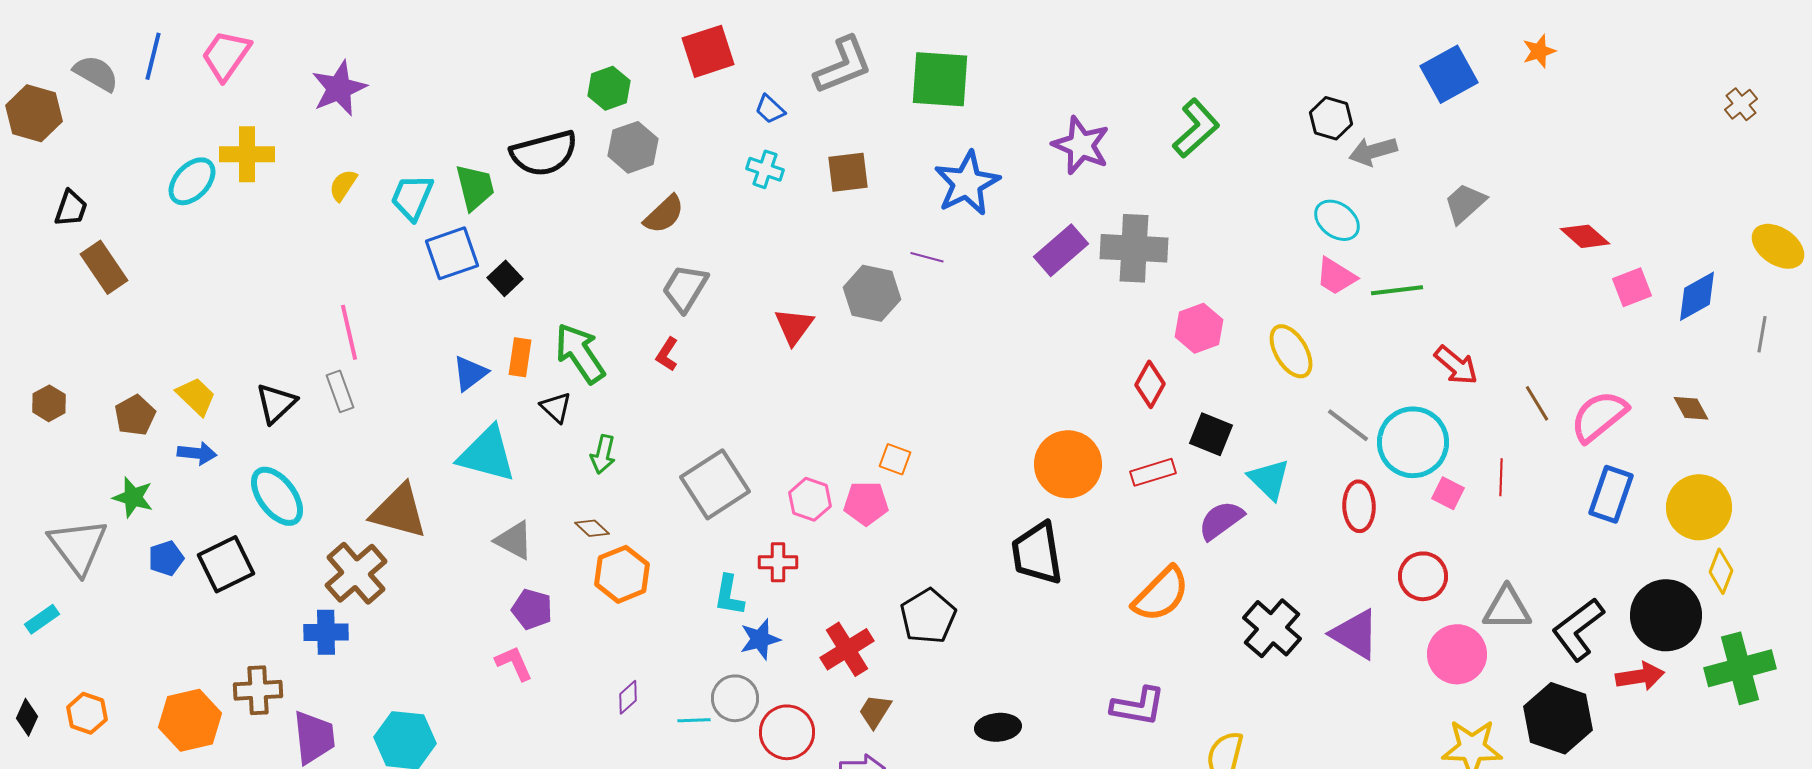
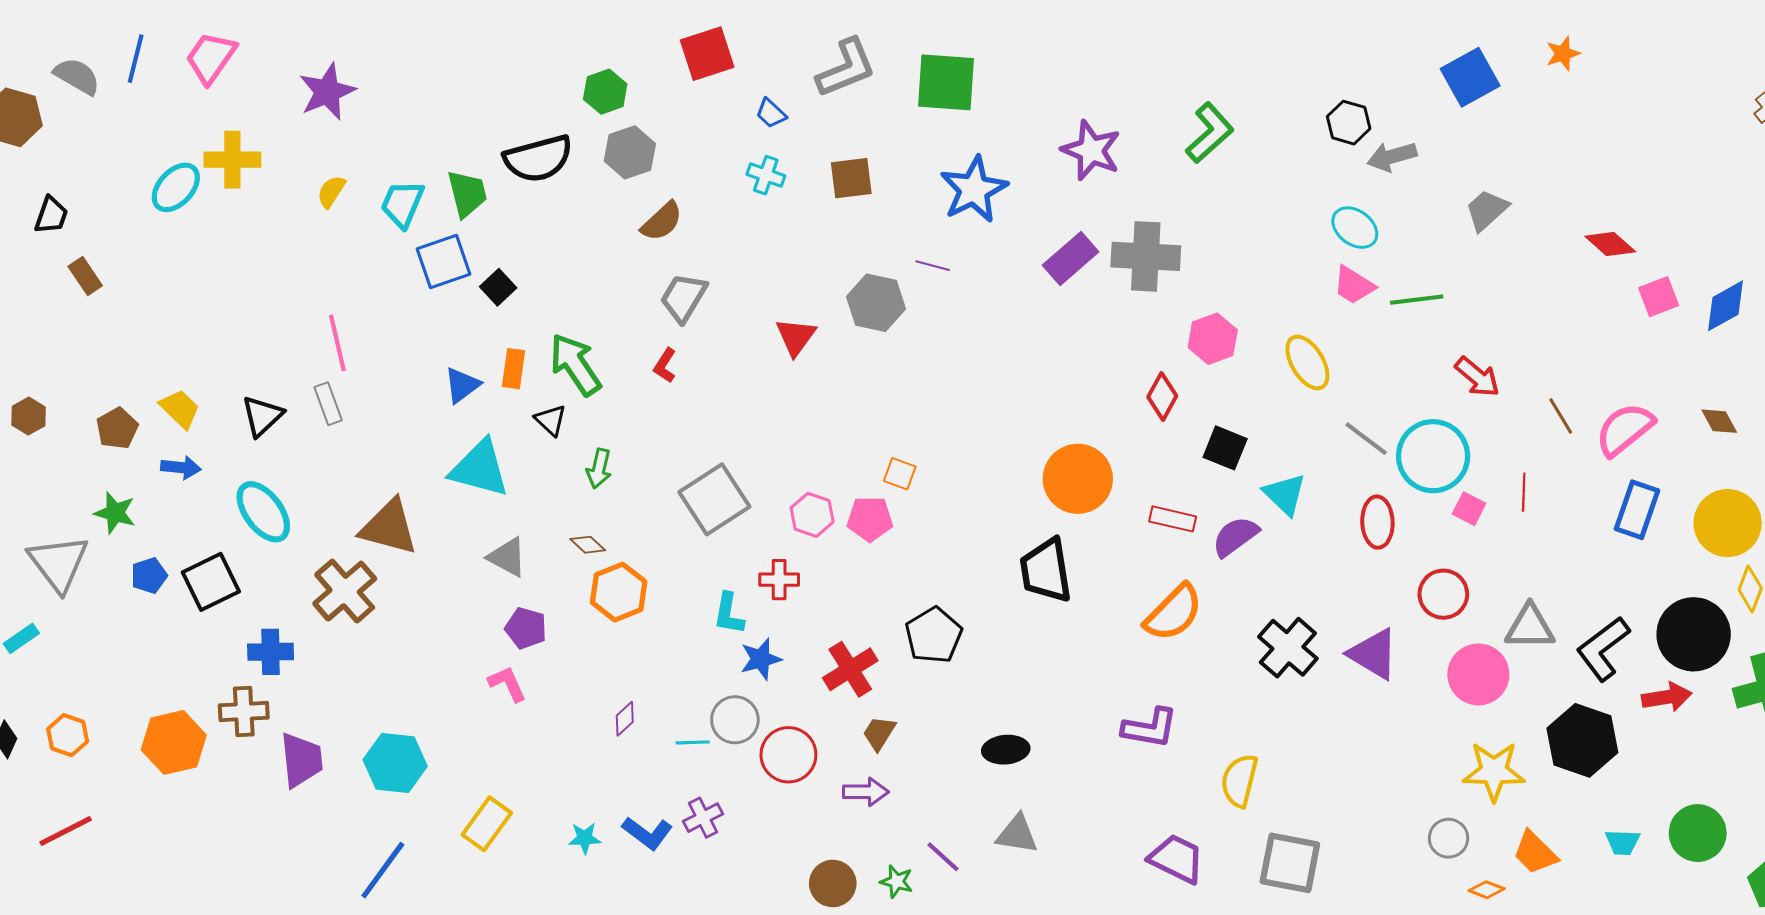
brown rectangle: (104, 267) -> (85, 276), size x0.7
red rectangle: (1153, 472) -> (1173, 519), moved, turned 30
blue cross: (326, 632) -> (271, 652), moved

